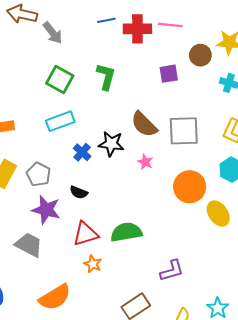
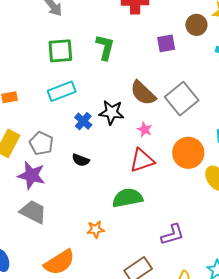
green square: (60, 80) -> (60, 51), turned -32
gray square: (184, 131) -> (182, 99), turned -36
purple star: (46, 210) -> (31, 175), moved
red triangle: (85, 234) -> (142, 160), moved
orange star: (93, 264) -> (96, 229), turned -30

